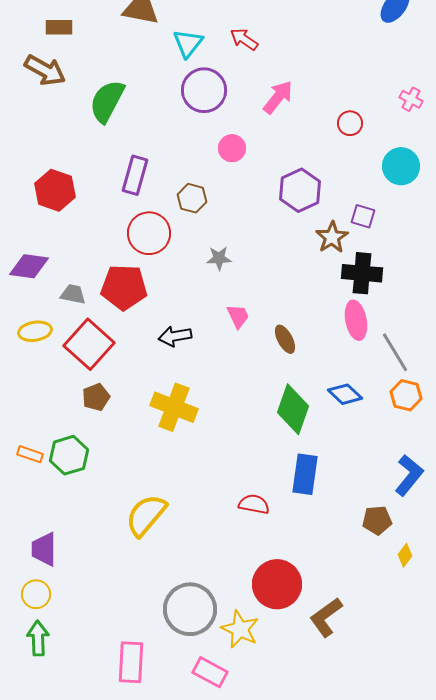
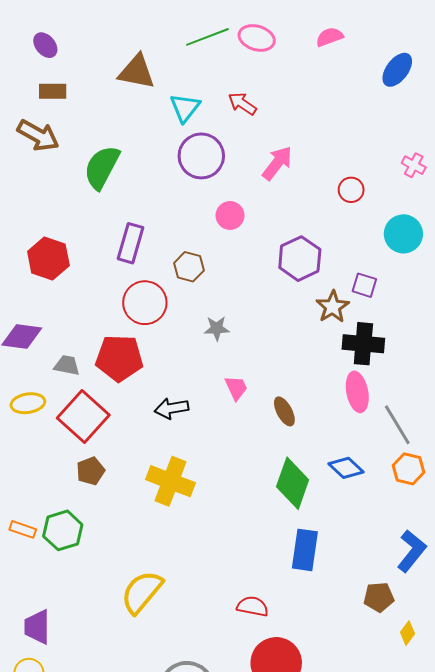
red semicircle: (254, 504) -> (253, 606), moved

